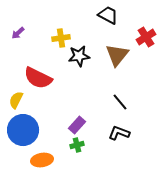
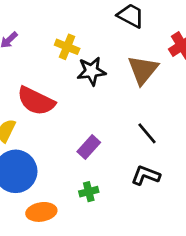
yellow cross: (61, 38) -> (67, 47), turned 30
purple rectangle: (77, 125) -> (89, 147), moved

